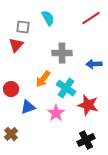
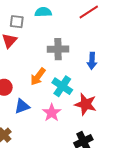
cyan semicircle: (48, 18) -> (43, 12), turned -63
blue arrow: (94, 64) -> (92, 61), turned -84

